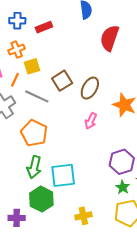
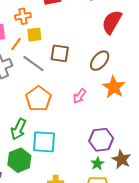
brown square: (62, 81) -> (60, 53), turned 30
brown ellipse: (90, 88) -> (100, 61), moved
orange pentagon: (34, 133) -> (38, 99), moved

